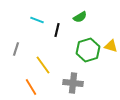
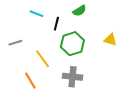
gray line: (16, 49) -> (15, 43), turned 56
green hexagon: (88, 50) -> (72, 44), moved

